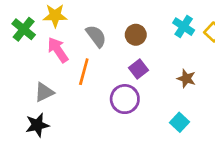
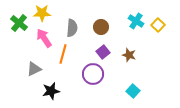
gray semicircle: (96, 36) -> (72, 28), turned 42
brown star: (186, 79) -> (129, 55), moved
black star: (37, 125) -> (51, 91), moved

